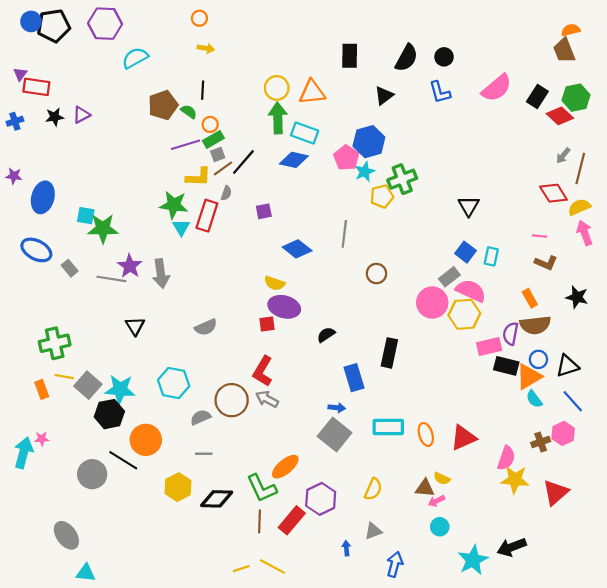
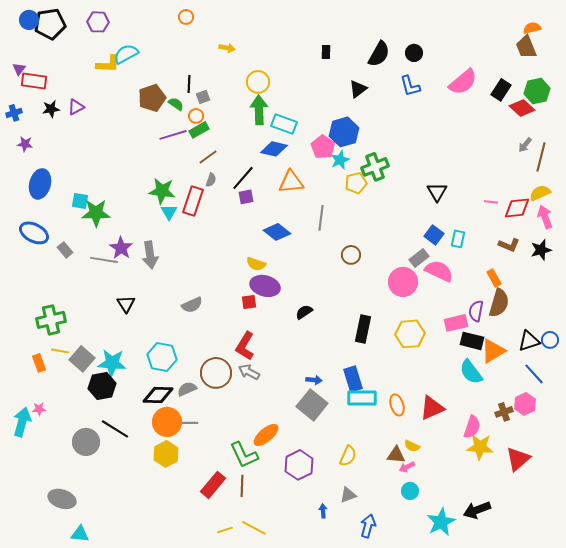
purple hexagon: (105, 24) -> (98, 22), size x0.7
yellow arrow: (206, 48) -> (227, 48), moved
black rectangle: (350, 56) -> (326, 52), size x0.6
orange triangle: (312, 92) -> (291, 182), moved
gray square: (218, 154) -> (203, 97), moved
black line: (243, 162) -> (243, 178), moved
purple star: (14, 176) -> (25, 144), moved
yellow L-shape: (198, 177) -> (108, 64), moved
red diamond: (553, 193) -> (517, 208), moved, turned -64
pink line: (540, 236) -> (491, 202), moved
black star: (577, 297) -> (541, 250), moved, turned -30
yellow hexagon: (464, 314) -> (410, 334), moved
brown semicircle: (535, 325) -> (499, 303), turned -68
blue circle: (538, 359) -> (550, 340), moved
blue rectangle: (354, 378) -> (353, 379), moved
cyan semicircle: (534, 399) -> (471, 372), moved, size x1.5
orange circle: (146, 440) -> (167, 422), moved
black diamond: (217, 499) -> (158, 395), moved
red rectangle: (292, 520) -> (213, 485), moved
gray ellipse: (66, 535) -> (62, 499), turned -36

